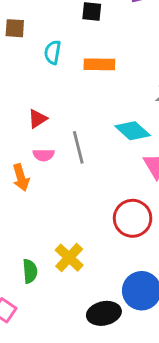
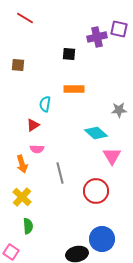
cyan semicircle: (53, 52) -> (45, 104), moved
gray line: (78, 147) -> (60, 173), moved
yellow cross: (69, 258) -> (22, 197), moved

